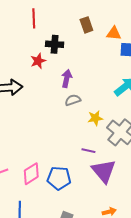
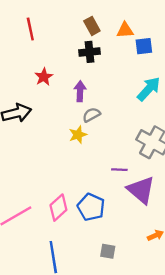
black cross: (55, 44) -> (89, 52), moved
yellow star: (95, 118) -> (78, 135), moved
blue pentagon: (59, 178) -> (91, 207), turned 30

